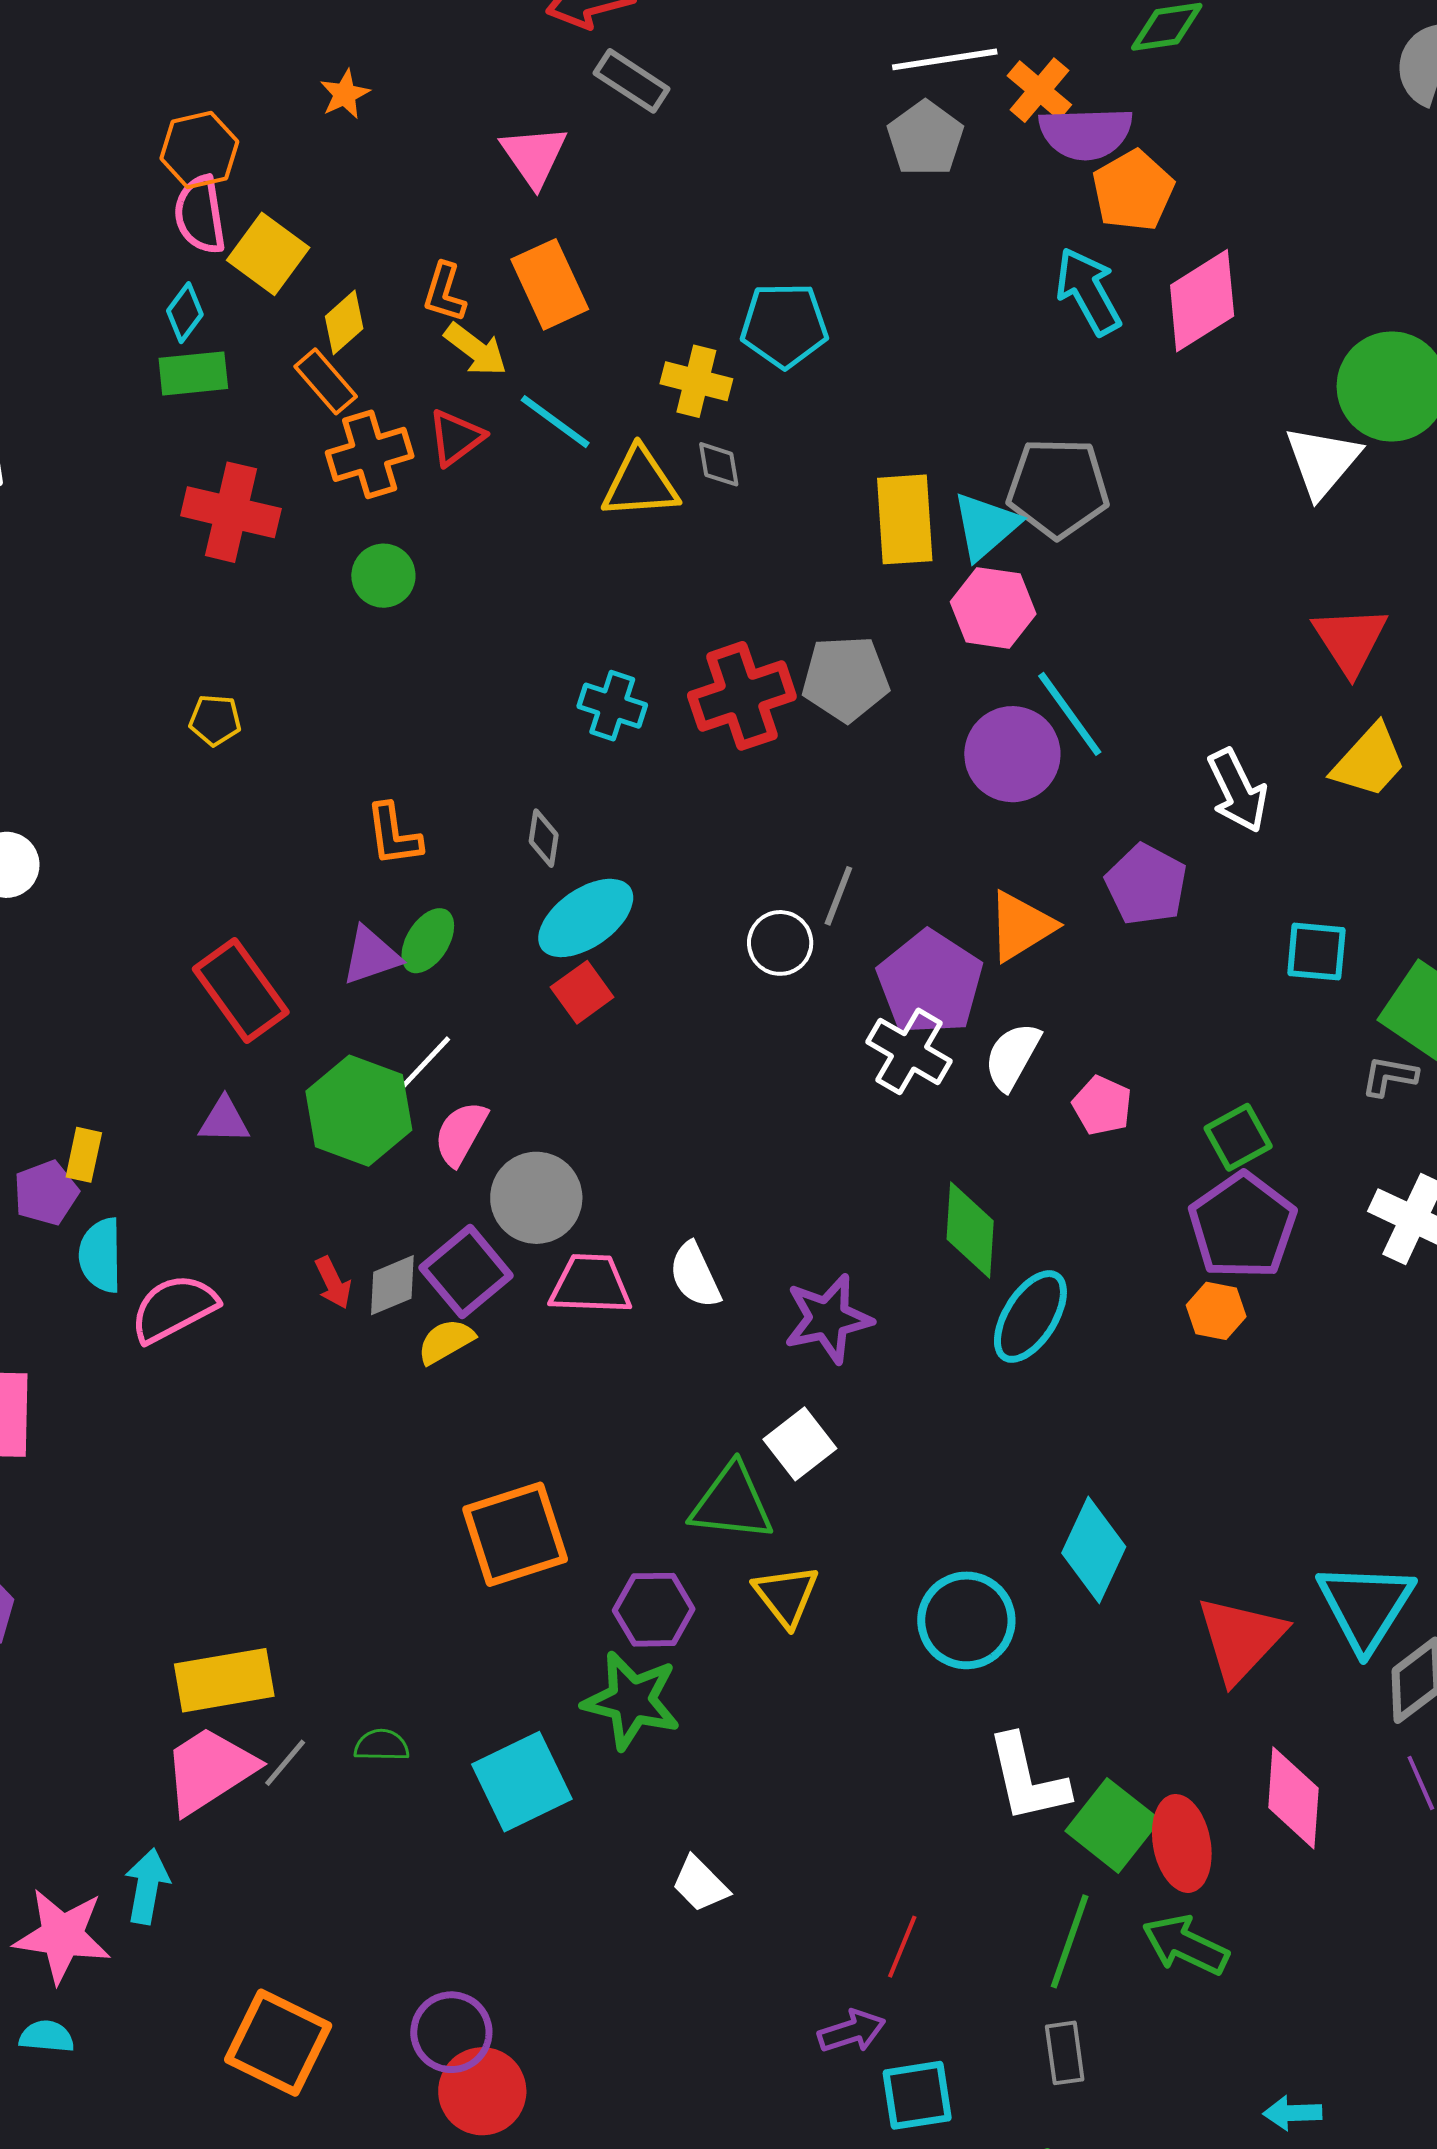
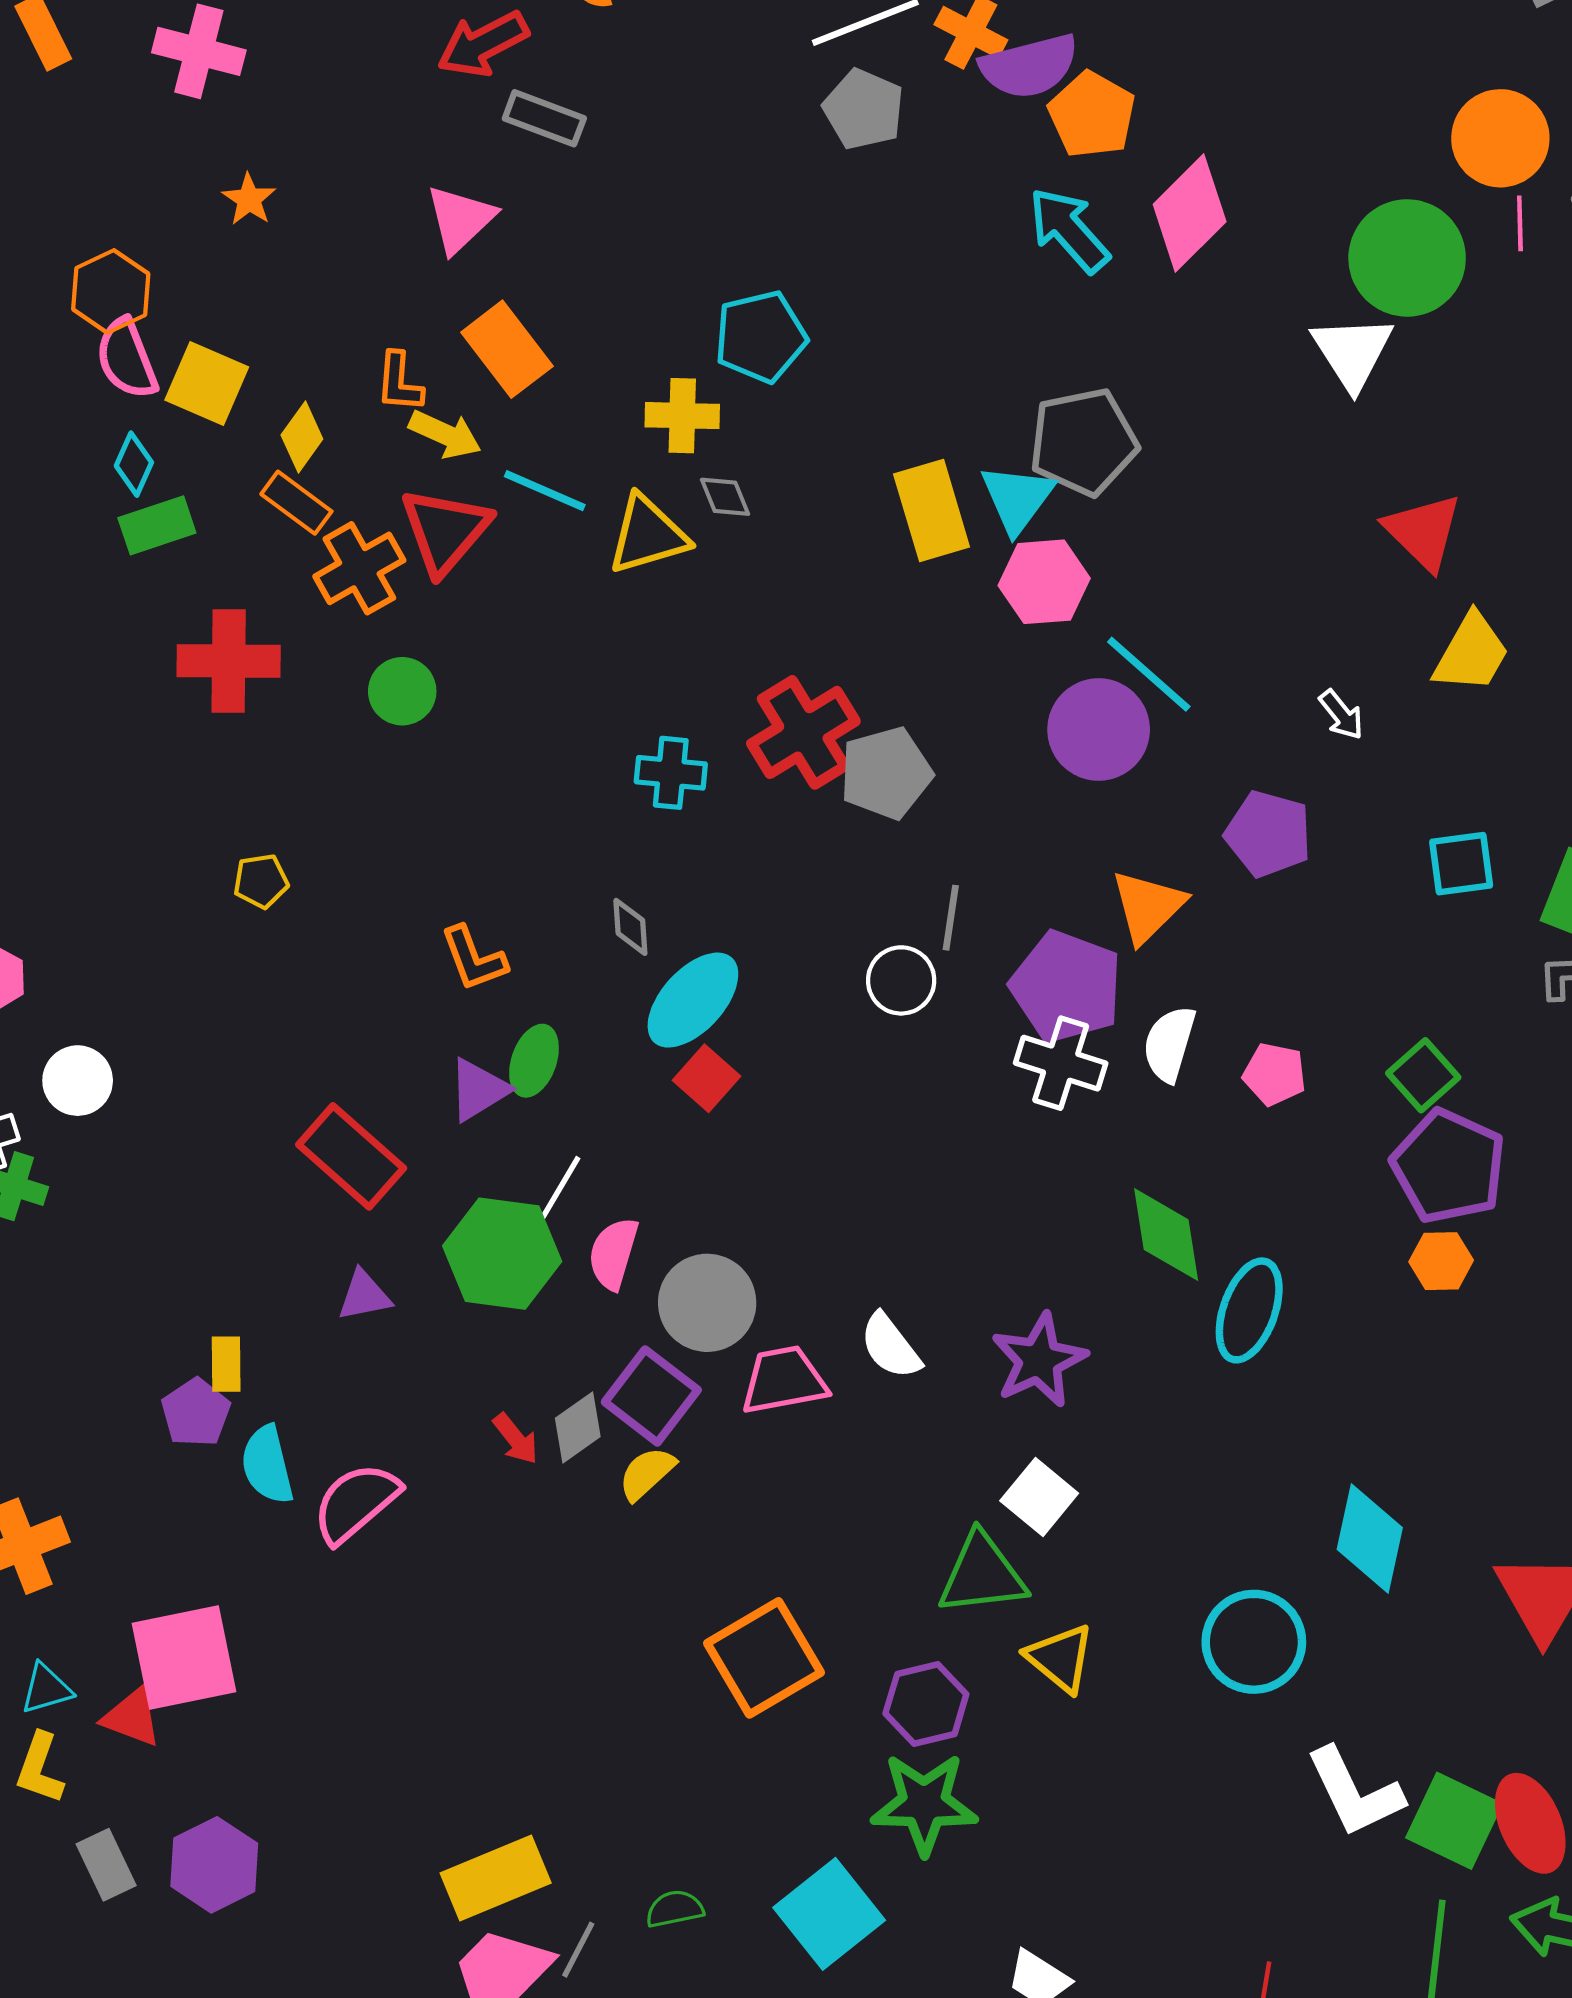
pink triangle: (534, 156) -> (460, 219), turned 34
red triangle: (456, 438) -> (445, 531), size x1.5
gray pentagon: (845, 679) -> (886, 773), moved
white arrow: (1238, 791) -> (1341, 715), size x0.6

